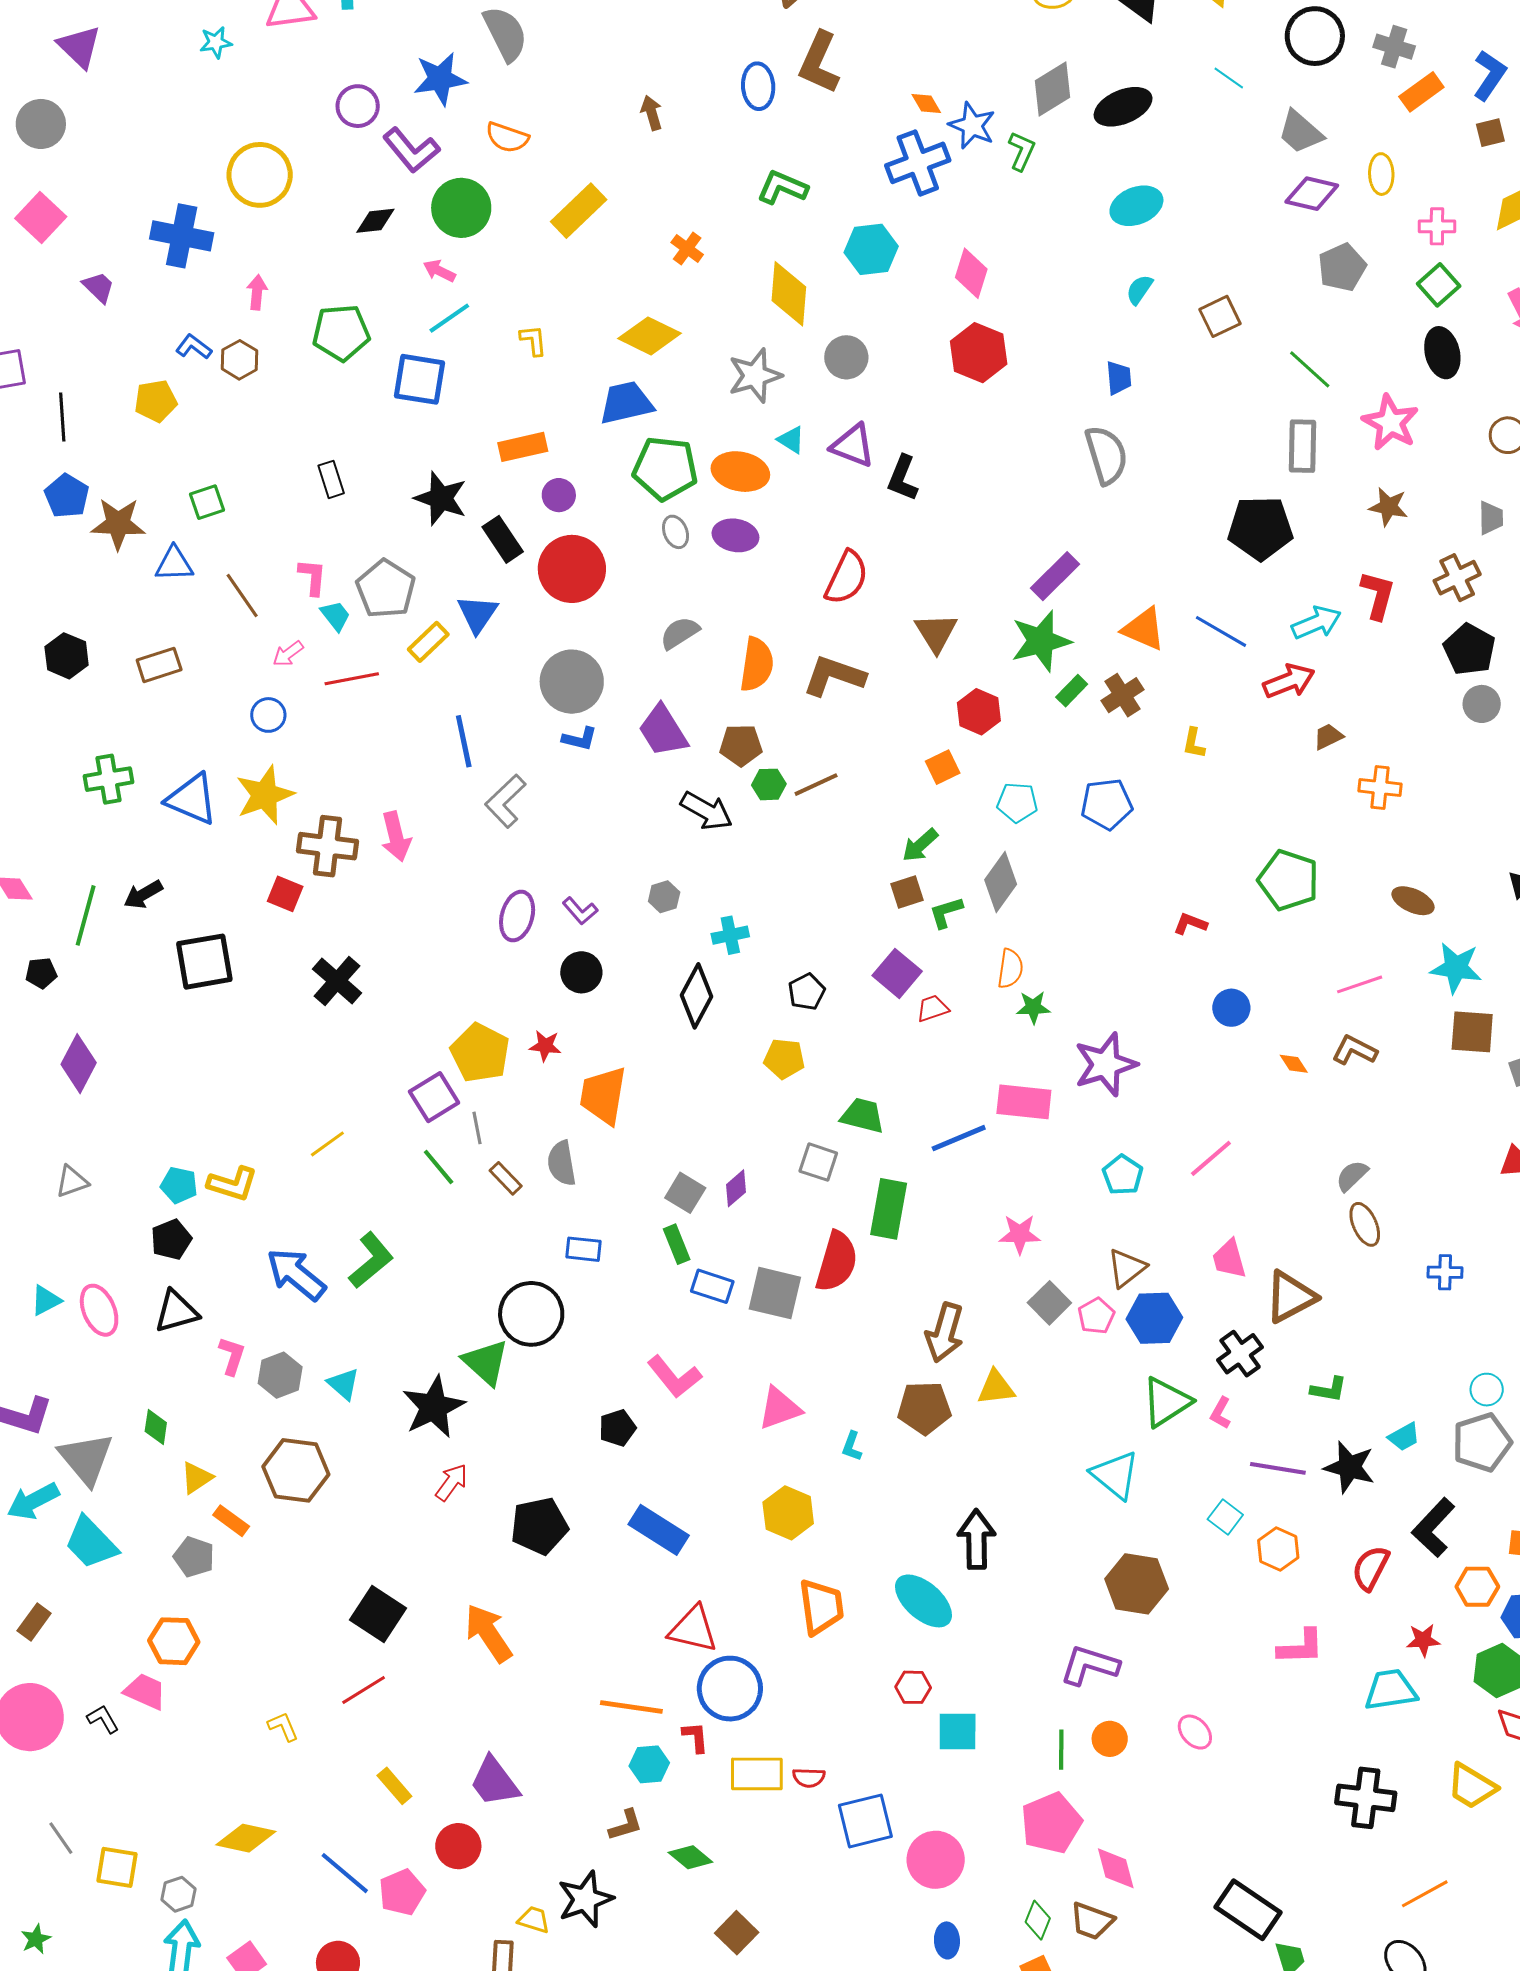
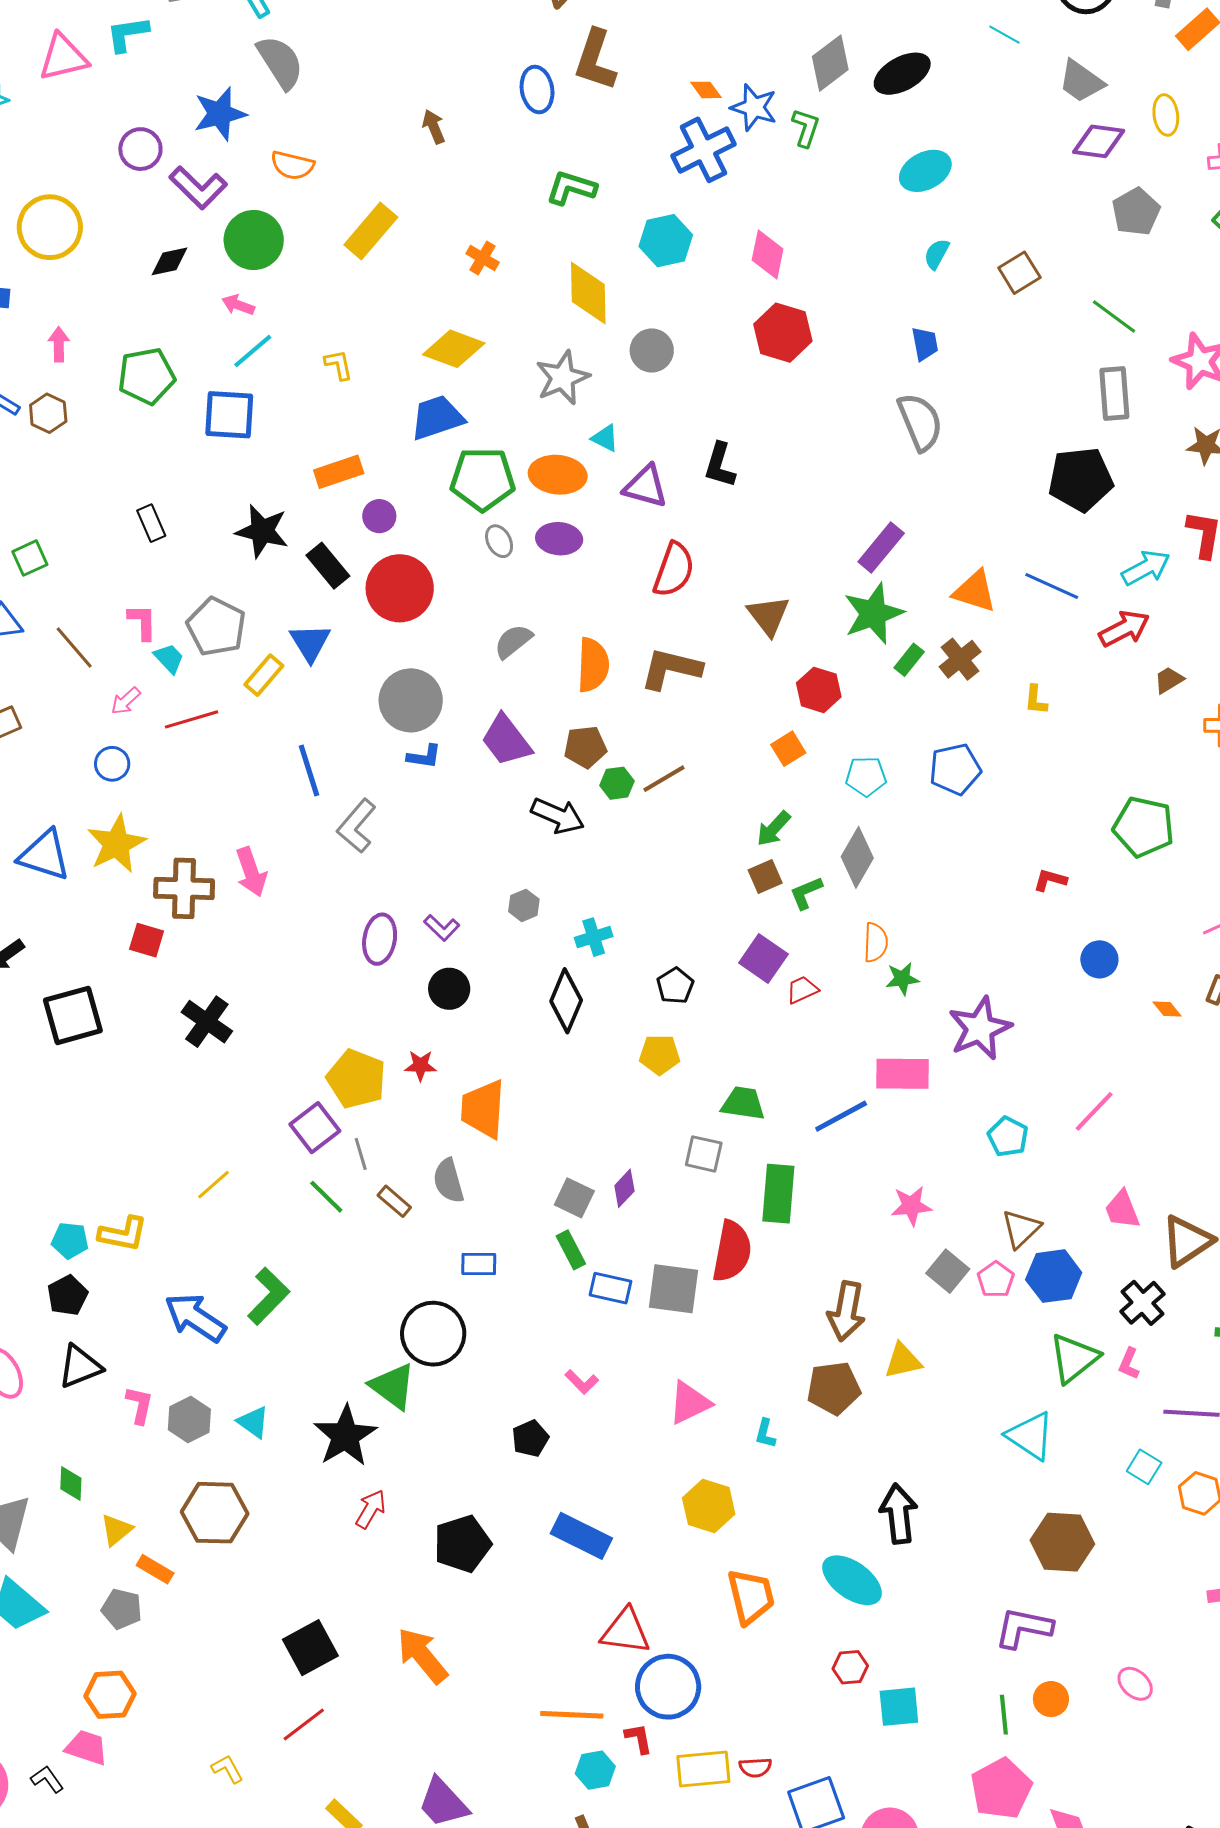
purple triangle: (853, 446) -> (646, 486), moved
pink L-shape: (674, 1377) -> (582, 1382), size x0.6
black square: (378, 1614) -> (310, 1648), turned 34

